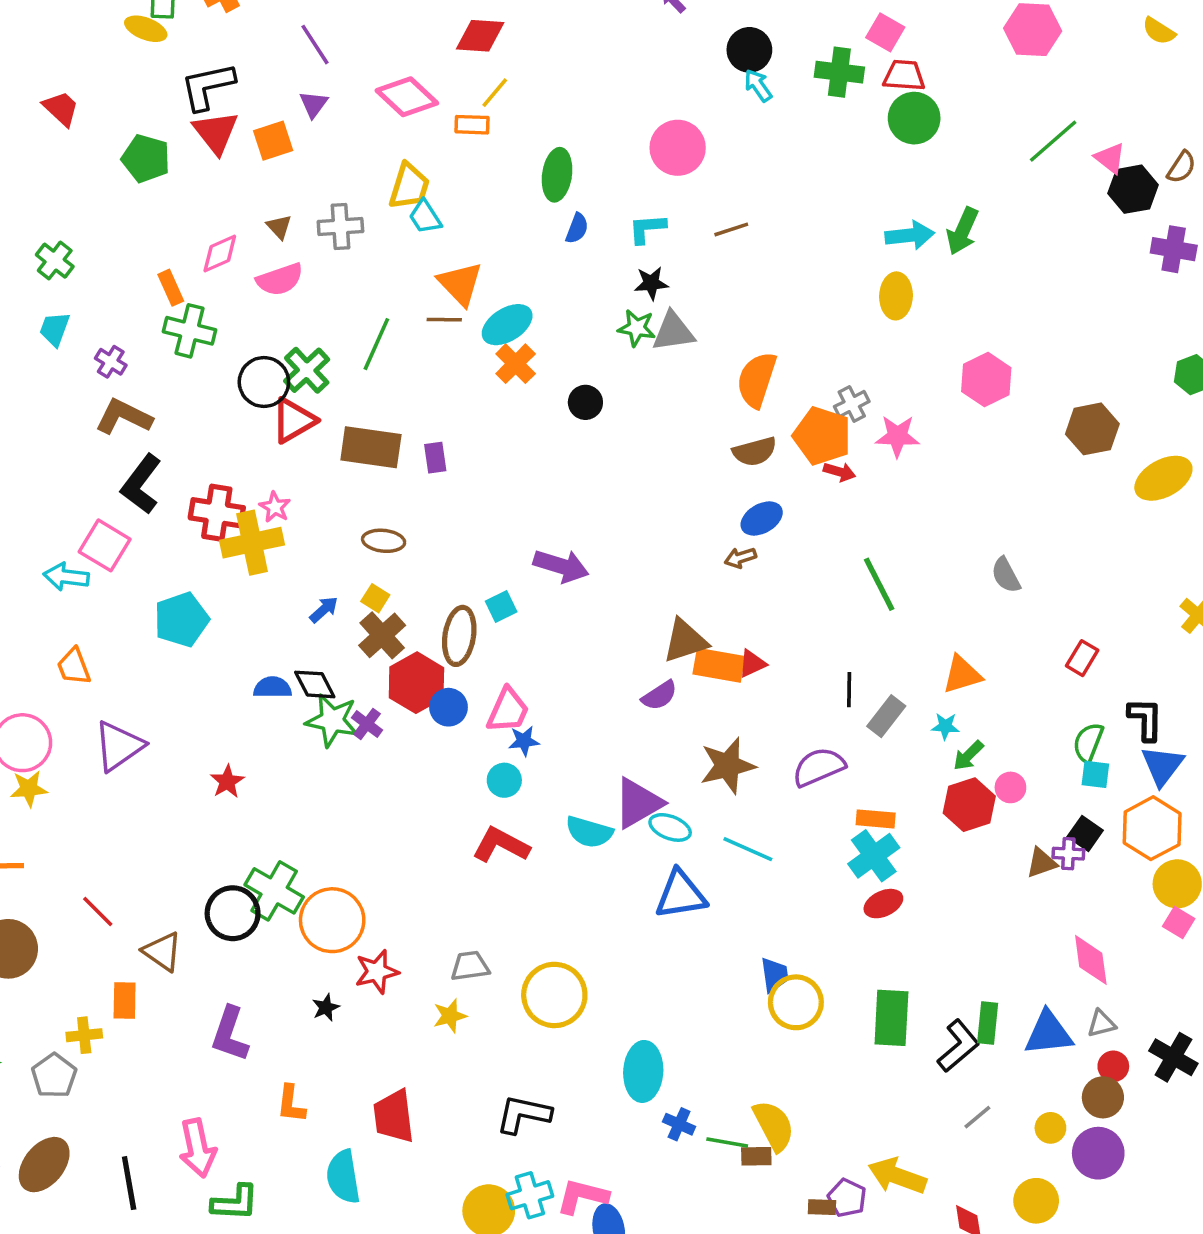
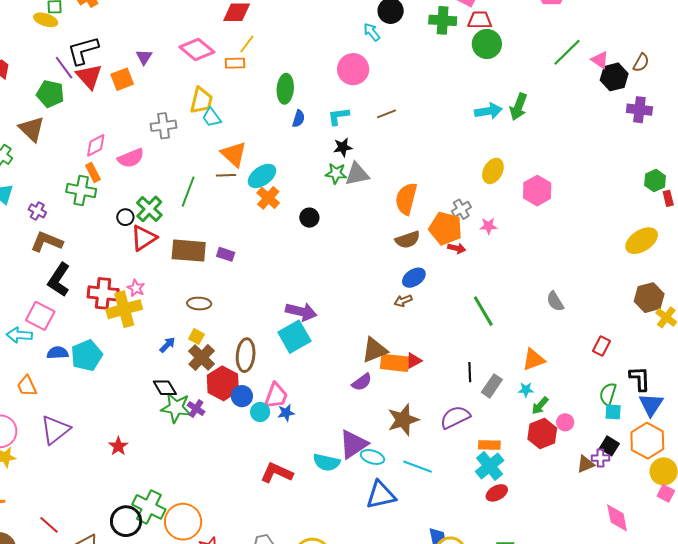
purple line: (315, 45) -> (64, 68), moved
cyan arrow: (758, 85) -> (372, 32), moved
brown triangle: (279, 227) -> (32, 129), moved, size x1.8
orange rectangle: (171, 288) -> (93, 172), moved
yellow ellipse: (896, 296) -> (493, 171), moved, turned 30
black circle: (264, 382) -> (125, 217), size x0.6
brown hexagon: (1092, 429) -> (649, 298), moved
pink star: (897, 436) -> (488, 226), size x0.7
purple rectangle: (435, 458) -> (226, 254), turned -60
cyan square: (501, 607) -> (294, 337), moved, size x1.8
blue semicircle: (272, 687) -> (58, 353), moved
cyan circle: (504, 780) -> (260, 412), moved

